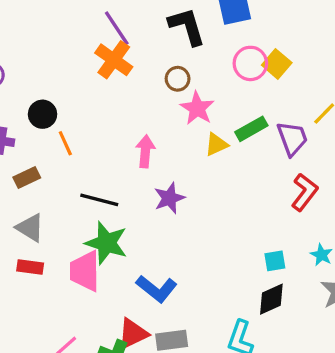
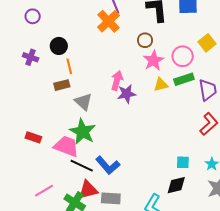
pink circle: (250, 63) -> (183, 56), moved
brown rectangle: (27, 177) -> (62, 85), moved
purple star: (169, 198) -> (127, 94), moved
black line: (99, 200) -> (82, 166), moved
gray triangle: (30, 228) -> (83, 102), moved
pink trapezoid: (85, 271) -> (66, 146), turned 100

